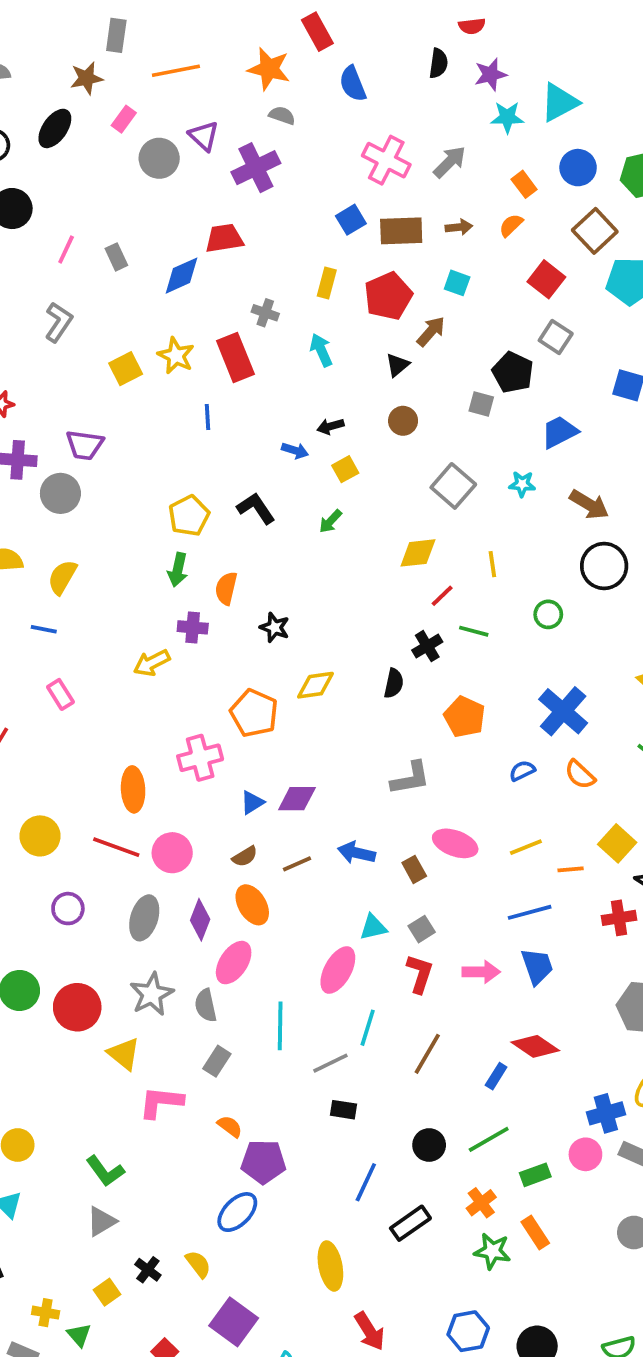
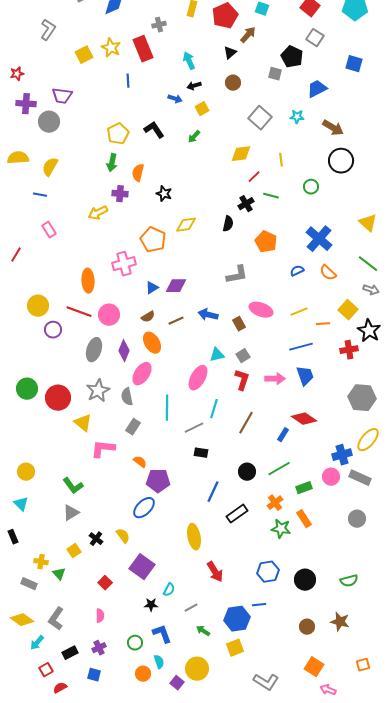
gray cross: (265, 313) -> (159, 25), turned -32
cyan arrow: (321, 350) -> (189, 61), moved
purple circle: (68, 909) -> (53, 330), moved

